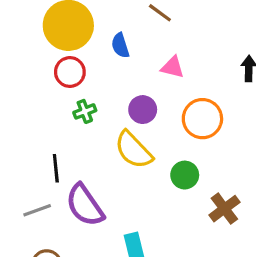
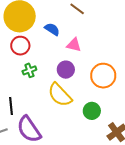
blue semicircle: (120, 46) -> (52, 29), turned 140
pink triangle: (173, 67) -> (74, 45), moved

